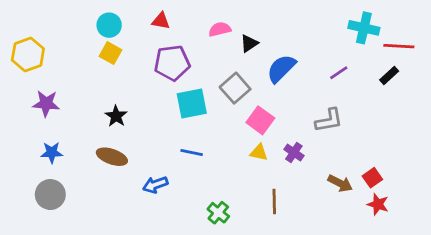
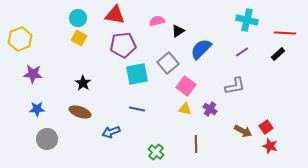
red triangle: (161, 21) -> (115, 15), size x1.5
cyan cross: (364, 28) -> (247, 20), moved
gray circle: (50, 195) -> (47, 139), moved

